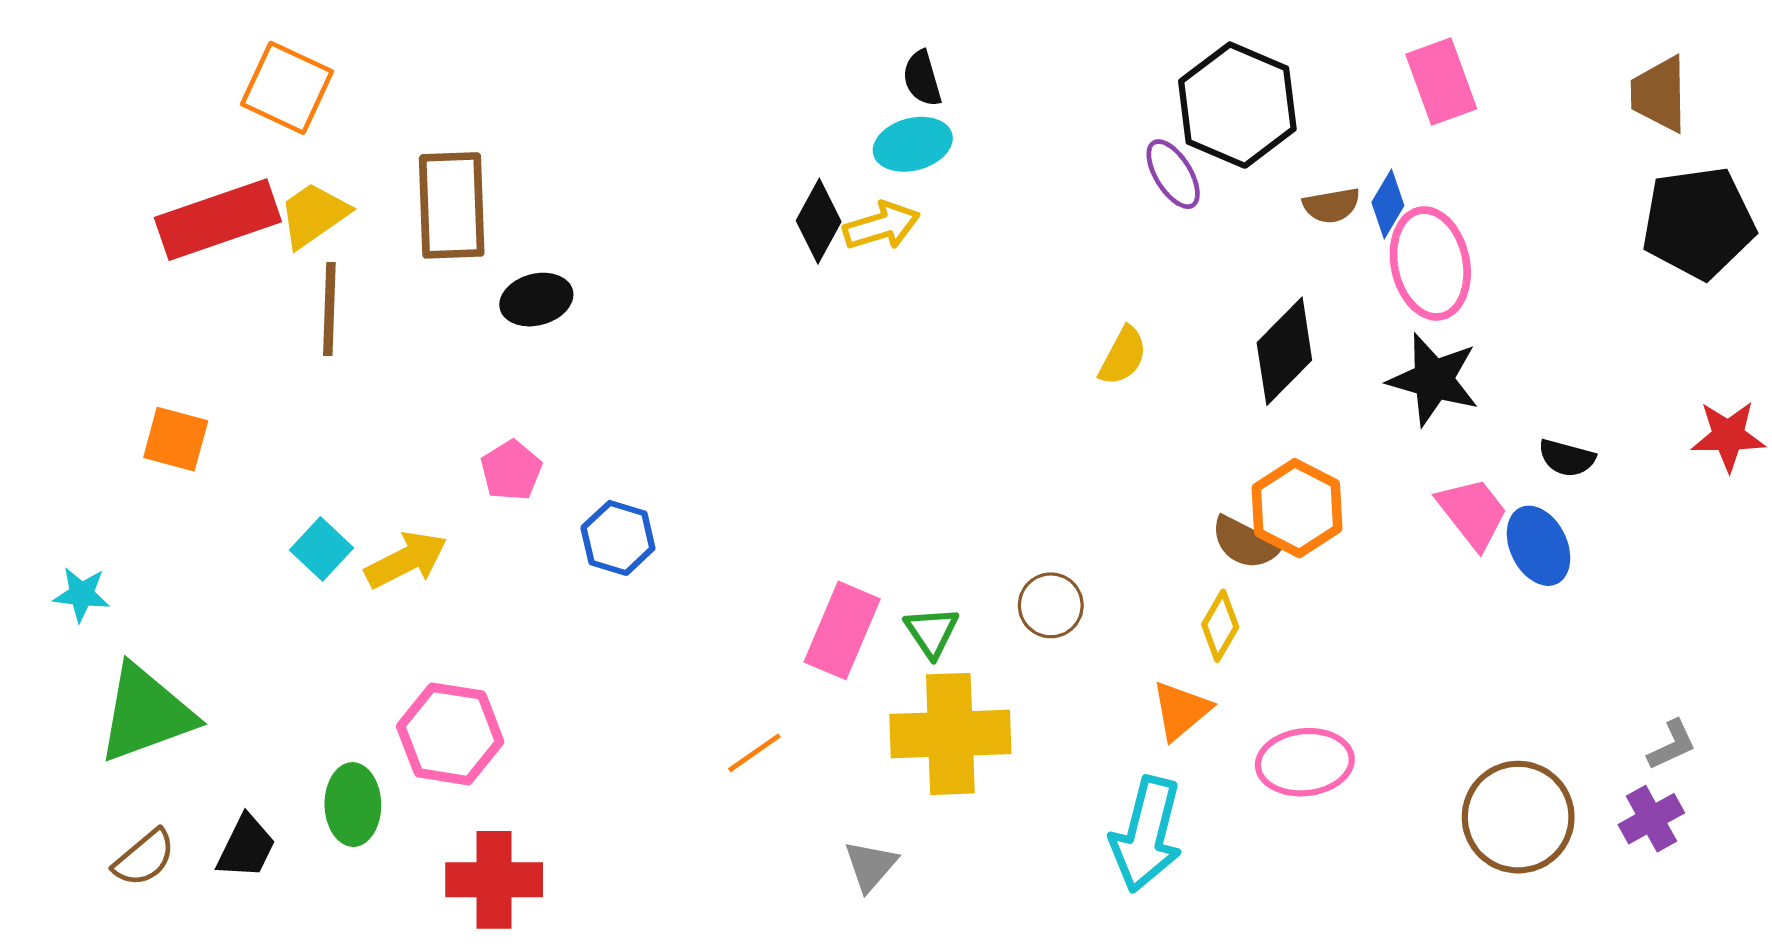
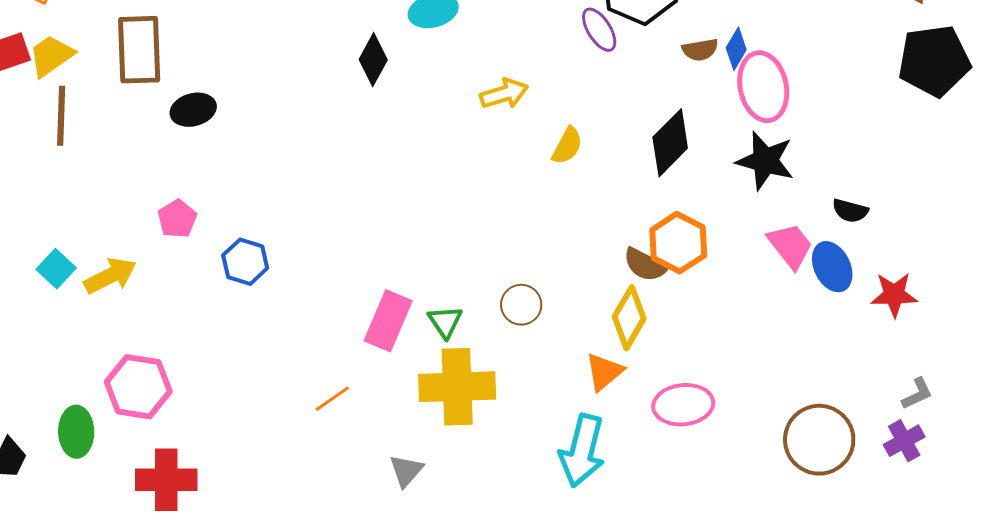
yellow arrow: (881, 226) -> (504, 94), moved
red star: (1728, 436) -> (894, 295), moved
yellow diamond: (1220, 626) -> (629, 318), size x1.4

